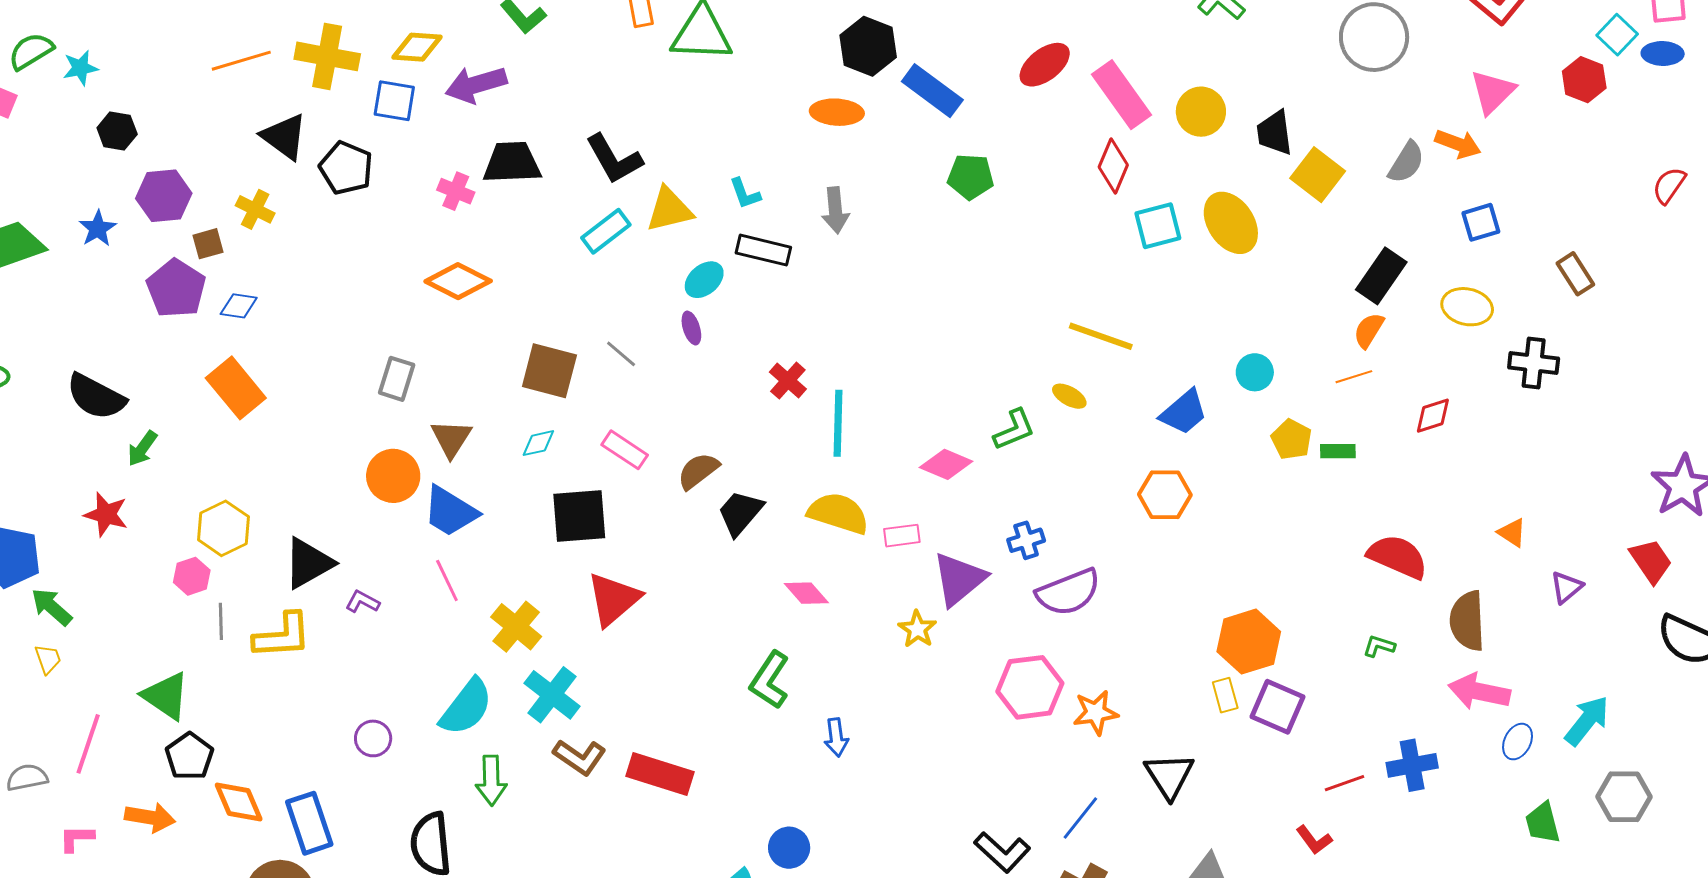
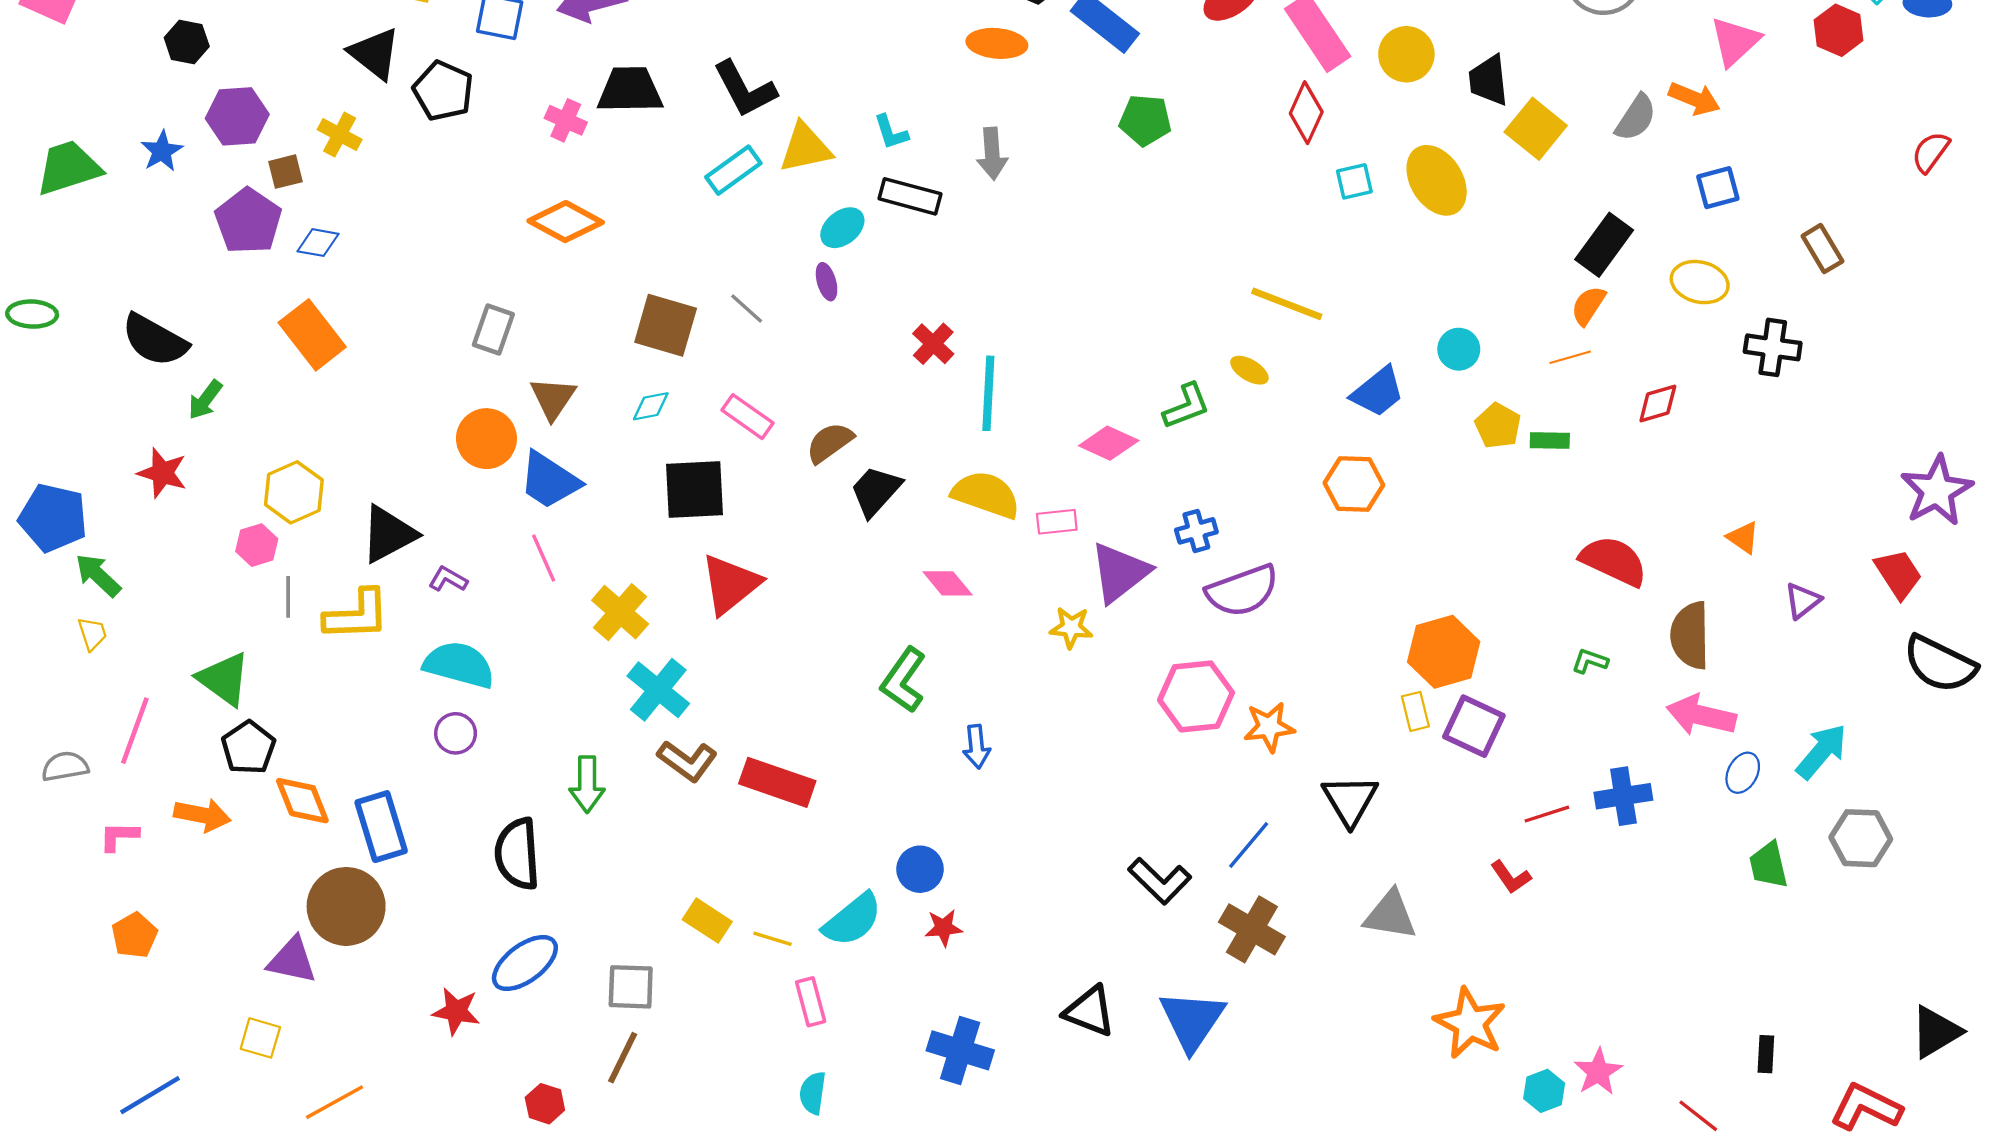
cyan square: (1158, 226) -> (1354, 181), size x0.7
yellow star: (917, 629) -> (1071, 628), turned -30
cyan semicircle: (466, 707) -> (459, 665), moved, turned -114

